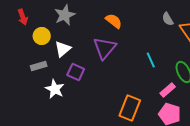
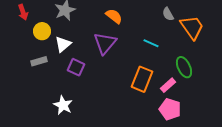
cyan line: (151, 60) -> (151, 43), moved, turned -42
white star: (55, 89) -> (63, 105), moved
orange rectangle: (130, 108) -> (142, 79), moved

